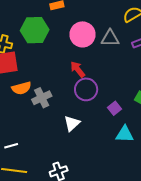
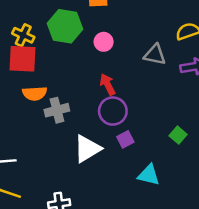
pink circle: (83, 34) -> (104, 42), moved, size x0.6
purple square: (114, 108) -> (125, 139), moved
white triangle: (72, 123) -> (87, 149), size x1.4

